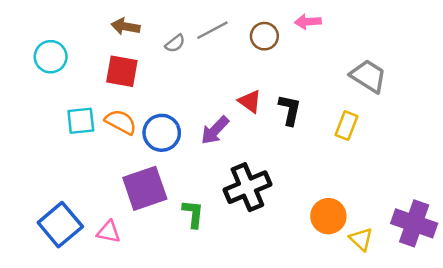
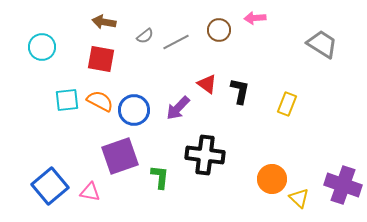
gray line: (212, 30) -> (176, 42), moved
gray trapezoid: (368, 76) -> (322, 44), moved
black cross: (247, 187) -> (205, 155), turned 30

